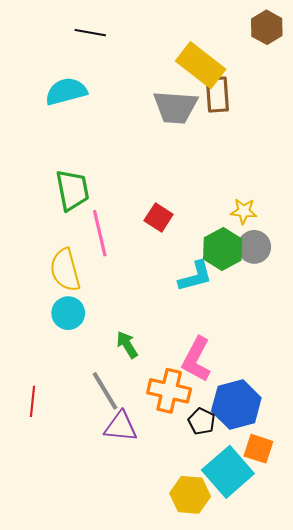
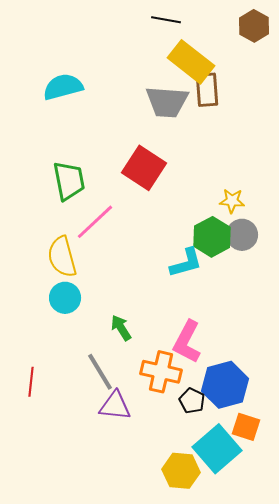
black line: (90, 33) -> (166, 20), moved
red square: (159, 217) -> (144, 168), moved, size x1.6
pink line: (100, 233) -> (95, 222), turned 60

